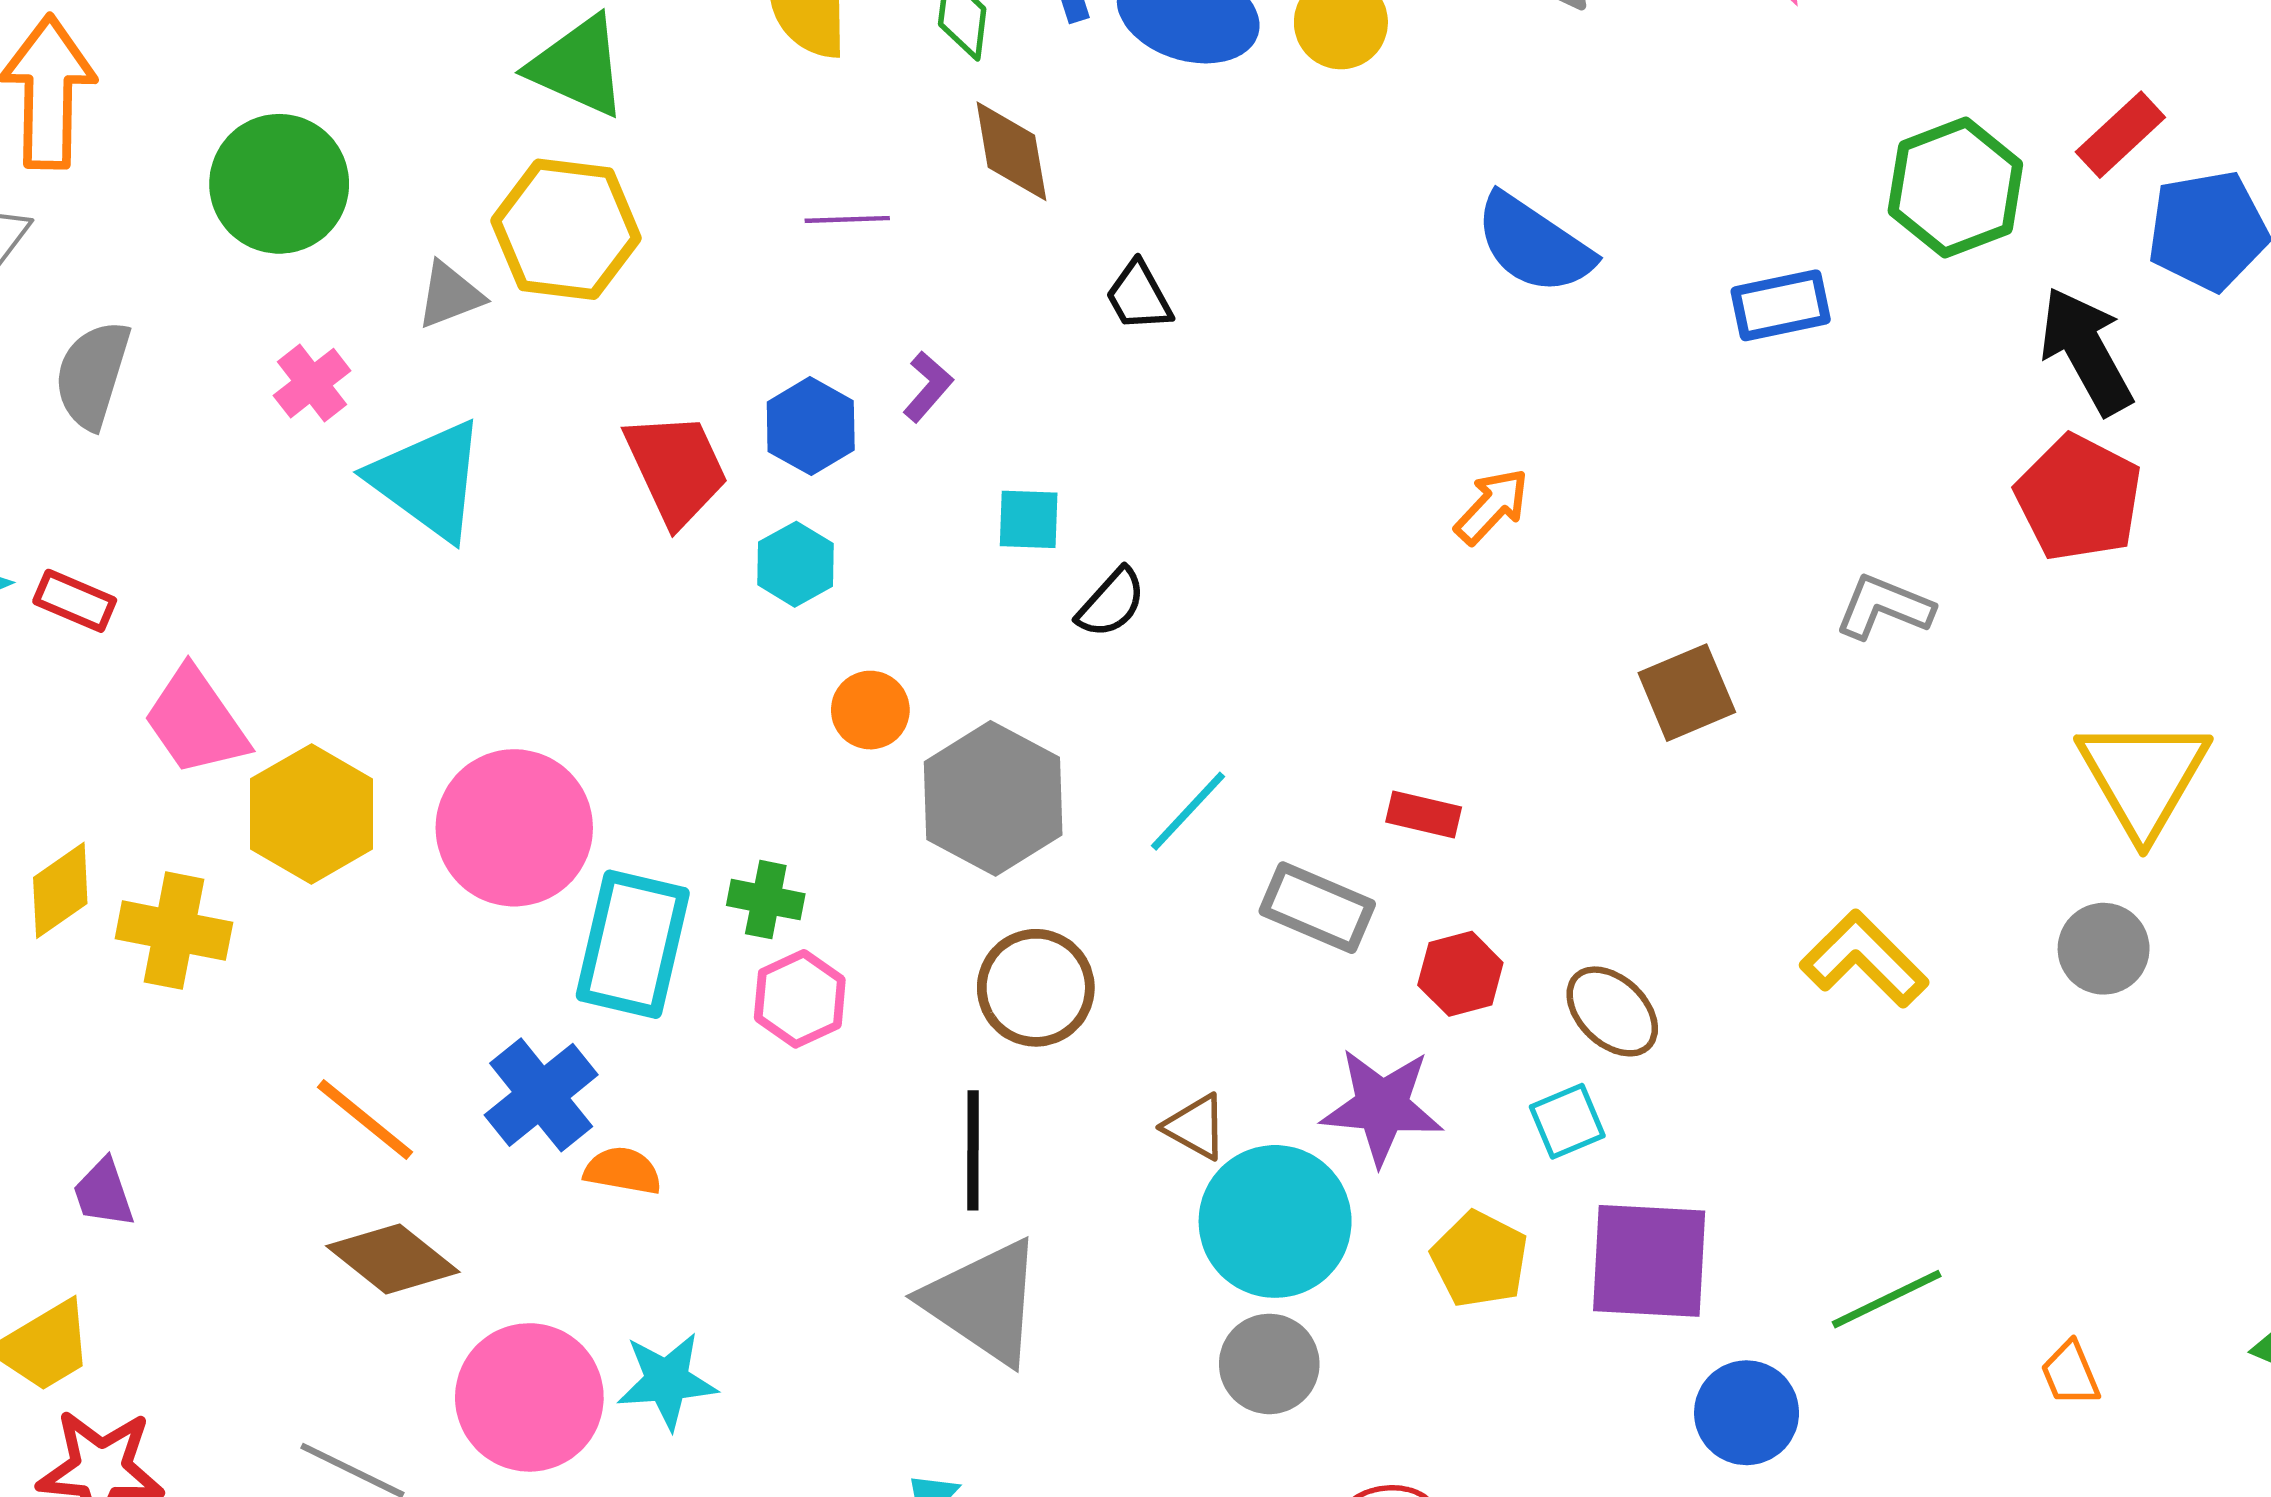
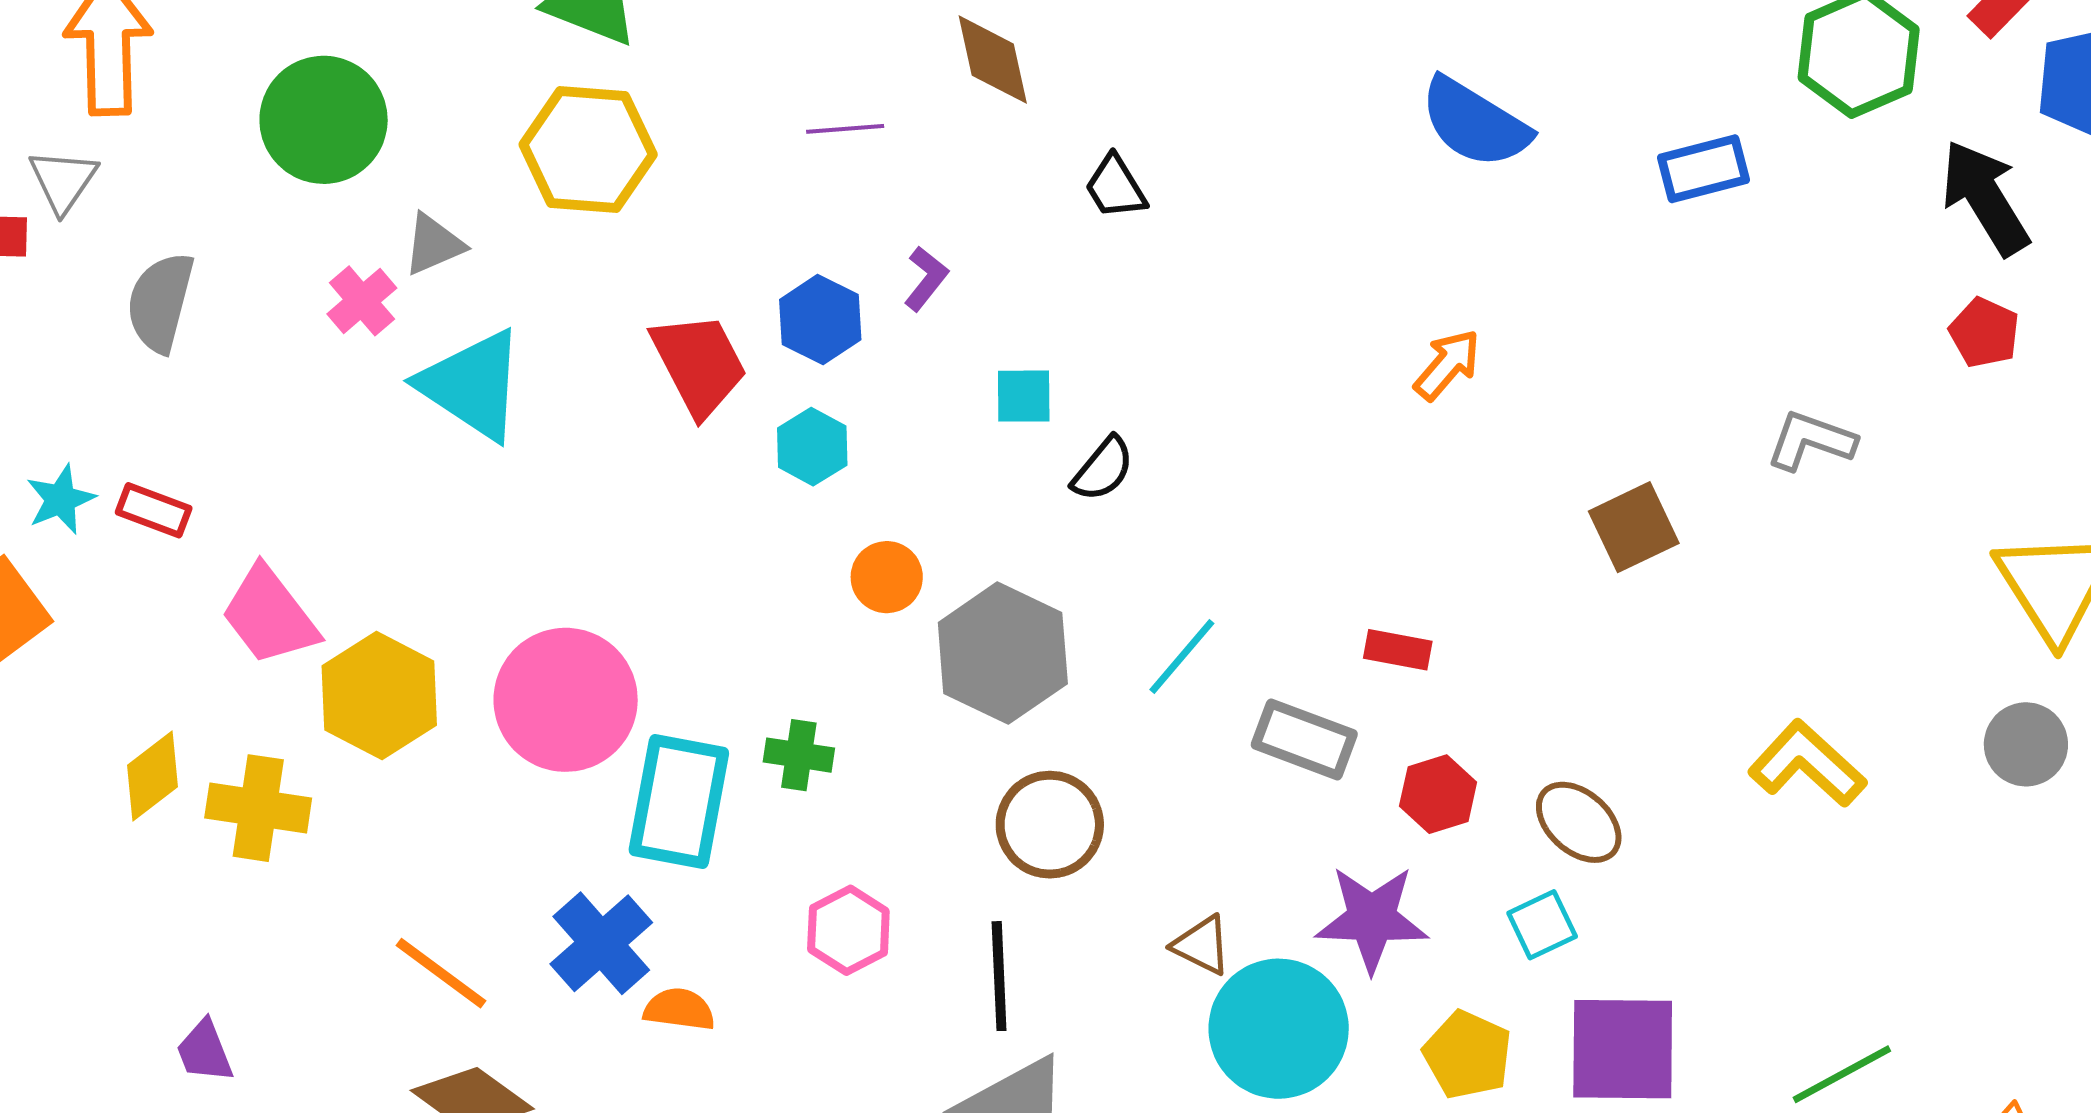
gray triangle: (450, 295) -> (434, 244), moved
red pentagon: (2079, 498) -> (1984, 333), size x0.6
pink hexagon: (800, 999) -> (848, 930), moved

